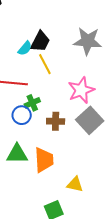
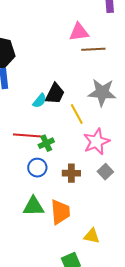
yellow line: (45, 64) -> (77, 114), moved
green cross: (32, 103) -> (46, 143), moved
gray square: (90, 120) -> (105, 172), size x0.6

